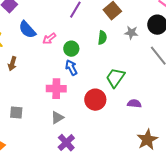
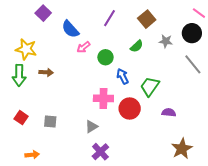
blue semicircle: (27, 30) -> (70, 29), moved
green semicircle: (102, 38) -> (137, 46), turned 40
brown arrow: (12, 64) -> (46, 72), turned -104
blue arrow: (71, 68) -> (123, 76), moved
pink cross: (56, 89) -> (103, 98), moved

